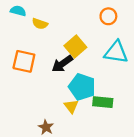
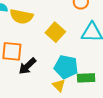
yellow semicircle: (40, 24) -> (21, 16), size x1.6
black arrow: (62, 64) -> (27, 66), moved

